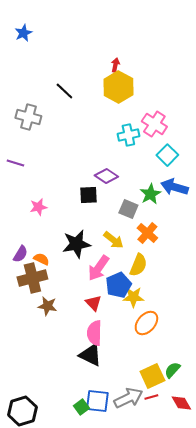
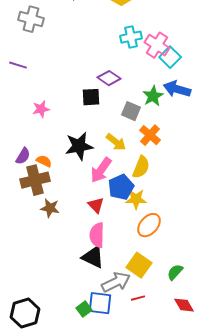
pink cross: (154, 124) -> (157, 45), moved
yellow square: (152, 376) -> (139, 265), moved, turned -30
red line: (151, 397) -> (138, 298), moved
gray arrow: (128, 398) -> (116, 282), moved

